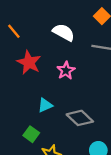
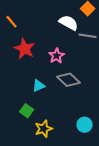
white semicircle: (64, 32) -> (69, 23), moved
gray diamond: (80, 118) -> (69, 80), moved

